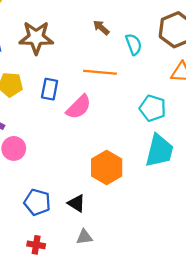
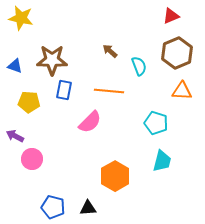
blue rectangle: (50, 89) -> (64, 90), moved
cyan trapezoid: (159, 151) -> (162, 161), size x0.7
black triangle: (76, 203) -> (88, 208), turned -36

